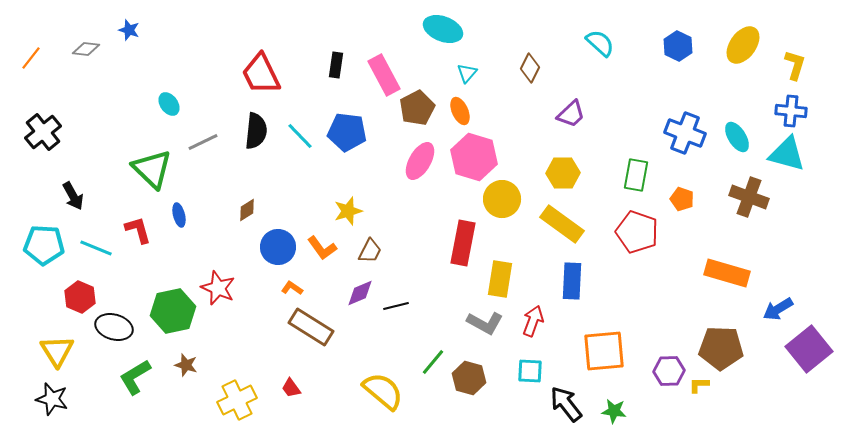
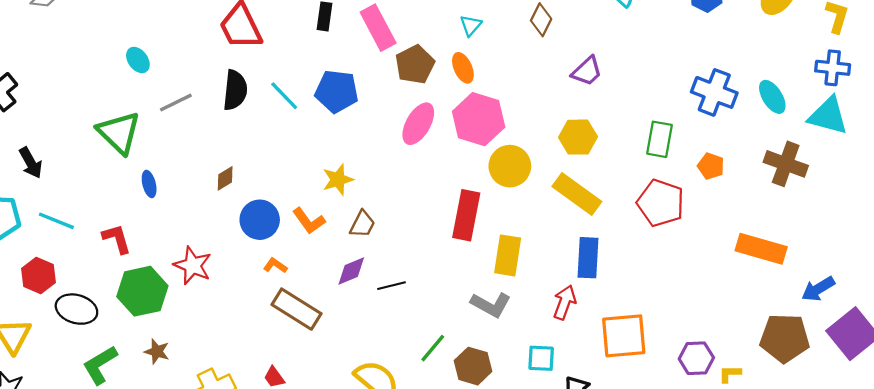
red L-shape: (138, 230) -> (117, 239), moved
red arrow: (533, 321) -> (565, 302), moved
brown pentagon: (721, 348) -> (785, 338), moved

